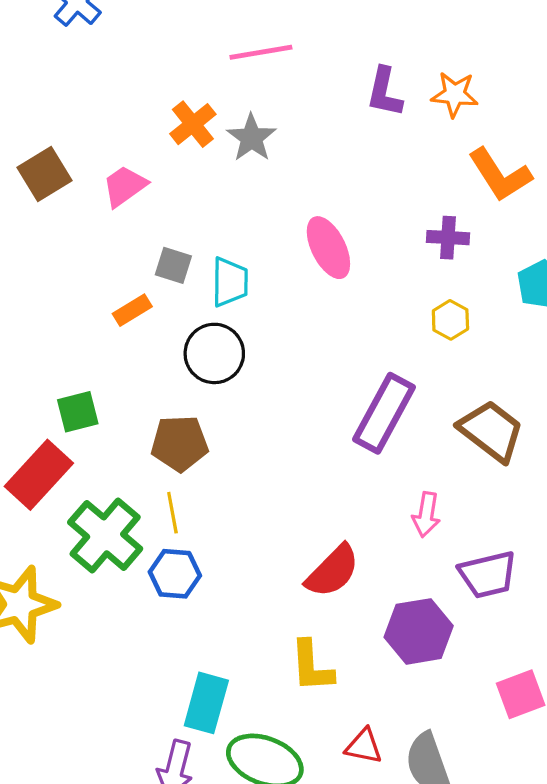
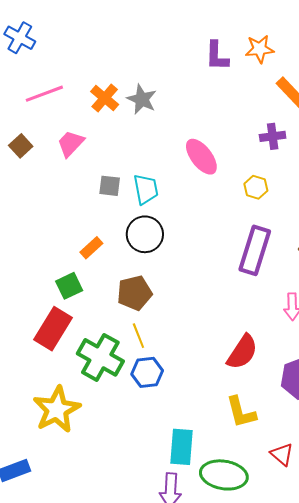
pink line: (261, 52) -> (44, 94), moved
brown square: (44, 174) -> (21, 146), size x0.7
orange rectangle: (132, 310) -> (91, 248), moved
yellow hexagon: (450, 320) -> (256, 187), moved
red triangle: (364, 746) -> (282, 454), turned 40

